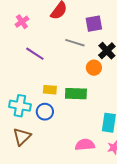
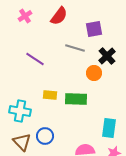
pink cross: (22, 22) -> (25, 16), moved
blue circle: (45, 112) -> (45, 136), moved
brown triangle: (22, 137) -> (22, 142), turned -30

